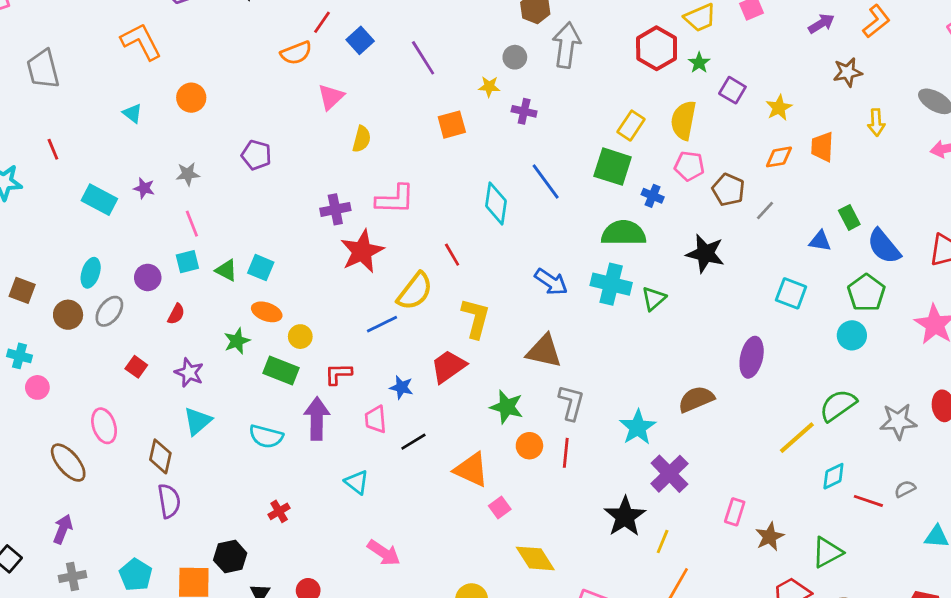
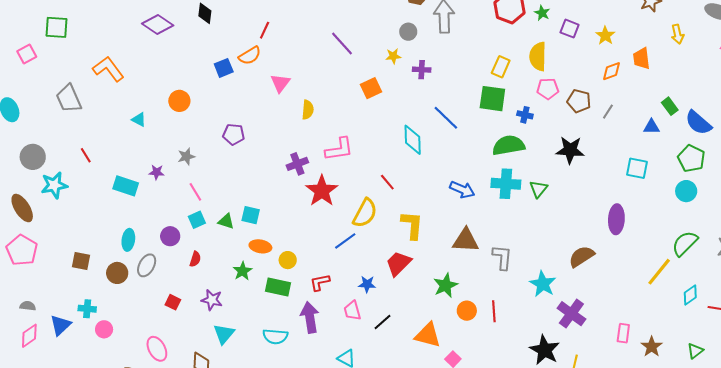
blue square: (360, 40) -> (224, 68), moved, turned 30
orange L-shape: (141, 42) -> (108, 69), moved
gray L-shape: (571, 403) -> (502, 257), moved
green star: (507, 407) -> (446, 285), turned -30
green triangle: (827, 552) -> (695, 351), size x0.7

